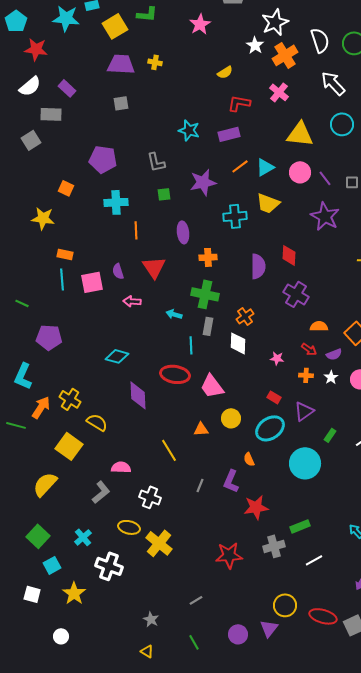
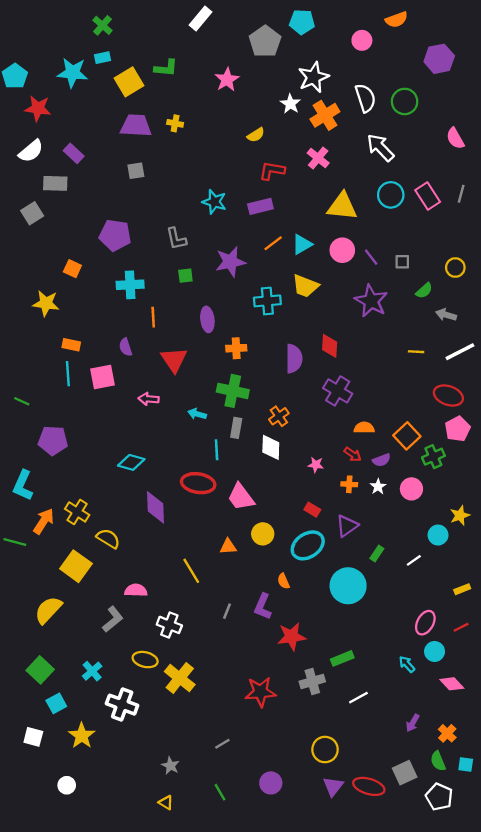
purple semicircle: (118, 271) -> (126, 347), moved
red ellipse: (323, 616) -> (369, 786), moved
purple triangle: (269, 628) -> (333, 786), moved

